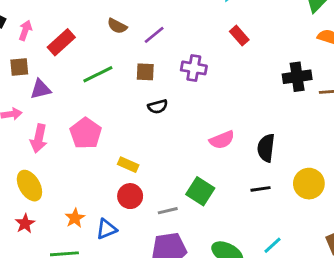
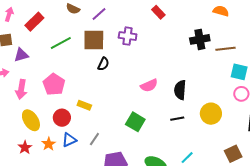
brown square: (145, 72) -> (94, 40), size x1.6
black semicircle: (158, 107) -> (103, 64), turned -48
yellow ellipse: (29, 186) -> (31, 120), moved
red circle: (130, 196) -> (62, 118), moved
gray line: (168, 211) -> (94, 139), moved, turned -40
red star: (25, 224) -> (25, 147), moved
blue triangle: (106, 229) -> (69, 140), moved

